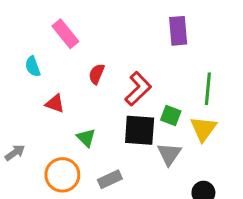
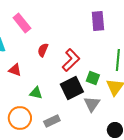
black square: (140, 130) -> (72, 88), turned -30
green triangle: (86, 138) -> (36, 93), turned -32

